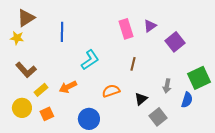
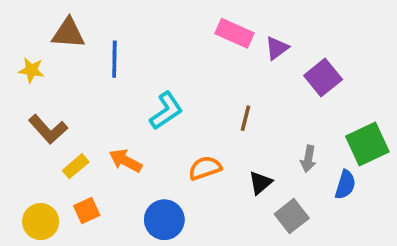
brown triangle: (26, 18) -> (68, 33), moved, turned 36
pink rectangle: (126, 29) -> (234, 33), moved, turned -48
orange arrow: (68, 87) -> (126, 161), turned 54
yellow circle: (22, 108) -> (41, 222), moved

